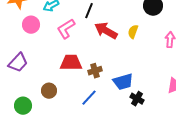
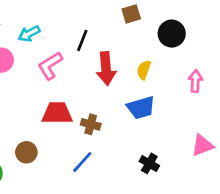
red arrow: (106, 31) -> (106, 68), turned -125
brown cross: (95, 71) -> (91, 124), turned 32
blue trapezoid: (123, 82) -> (141, 108), moved

